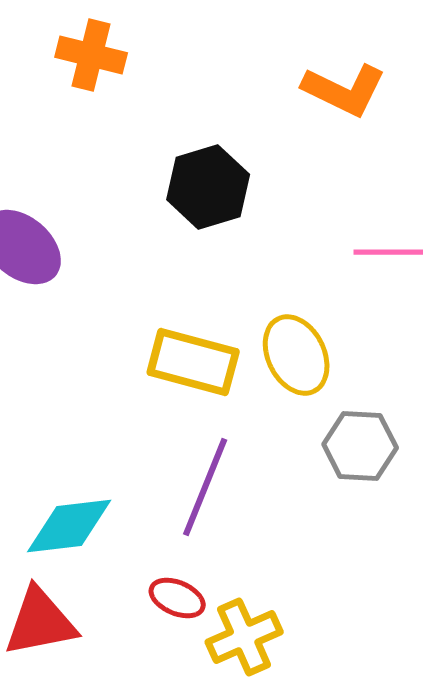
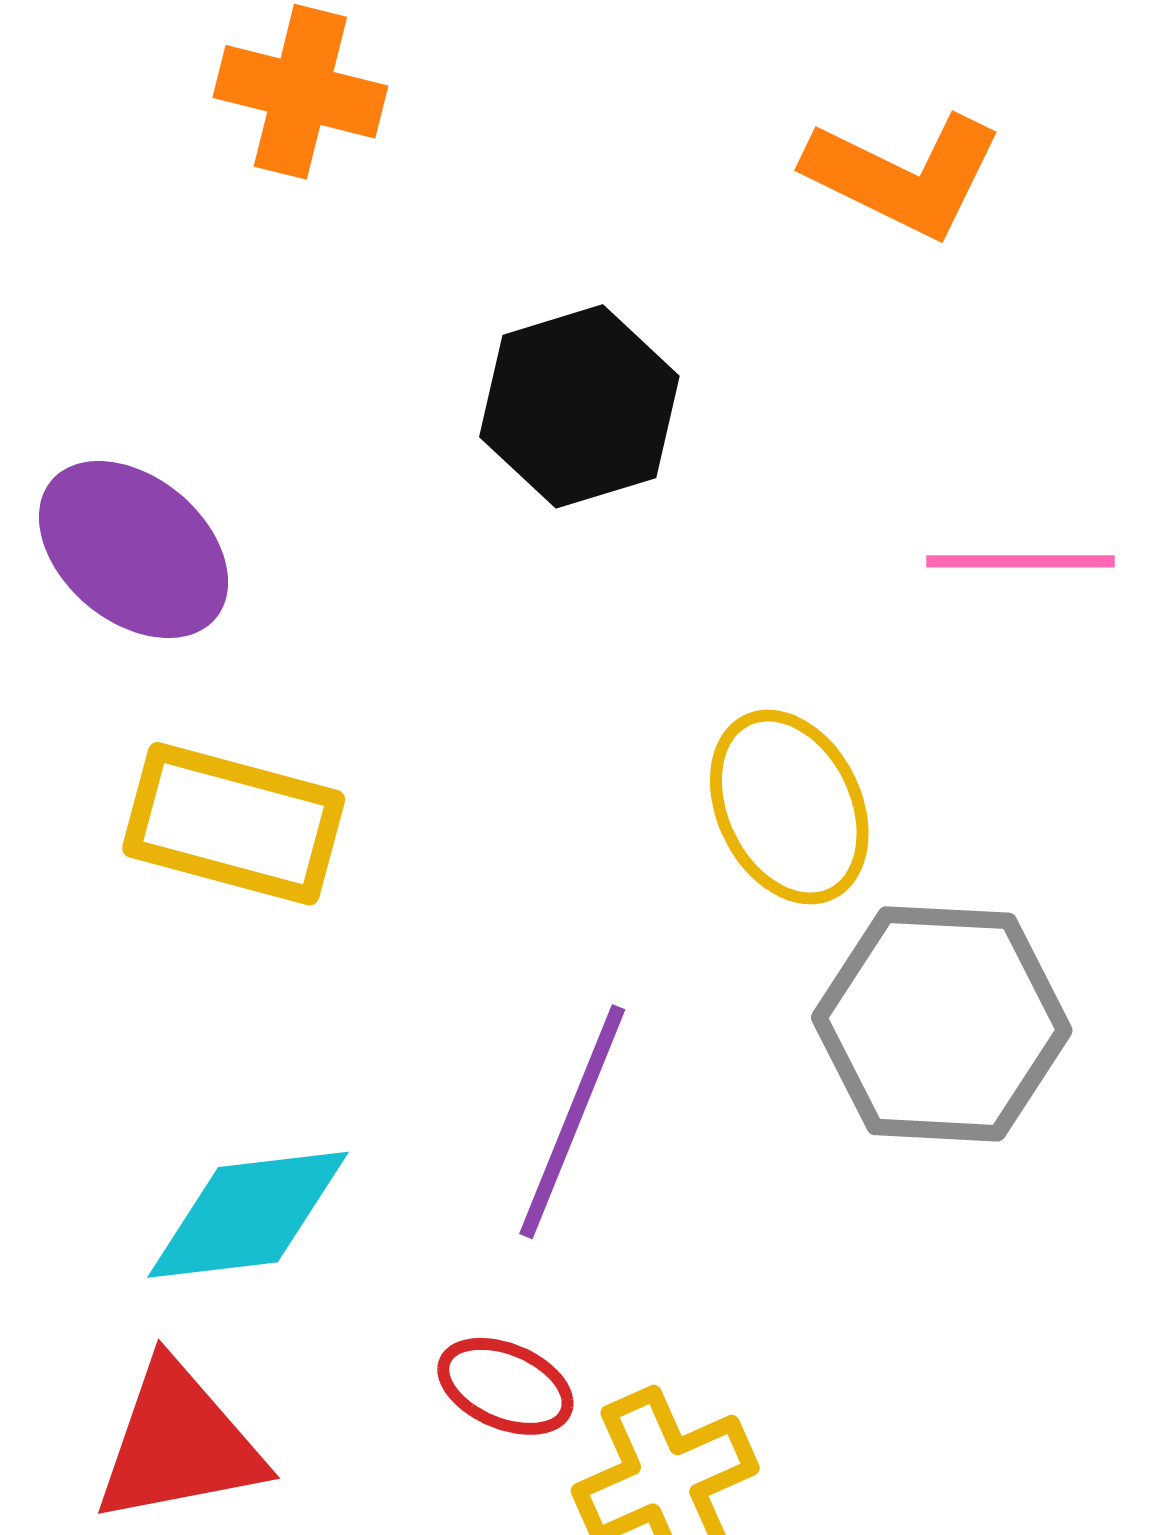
yellow rectangle: (193, 362) -> (234, 824), moved
gray hexagon: (360, 446) -> (942, 1024), size x1.4

